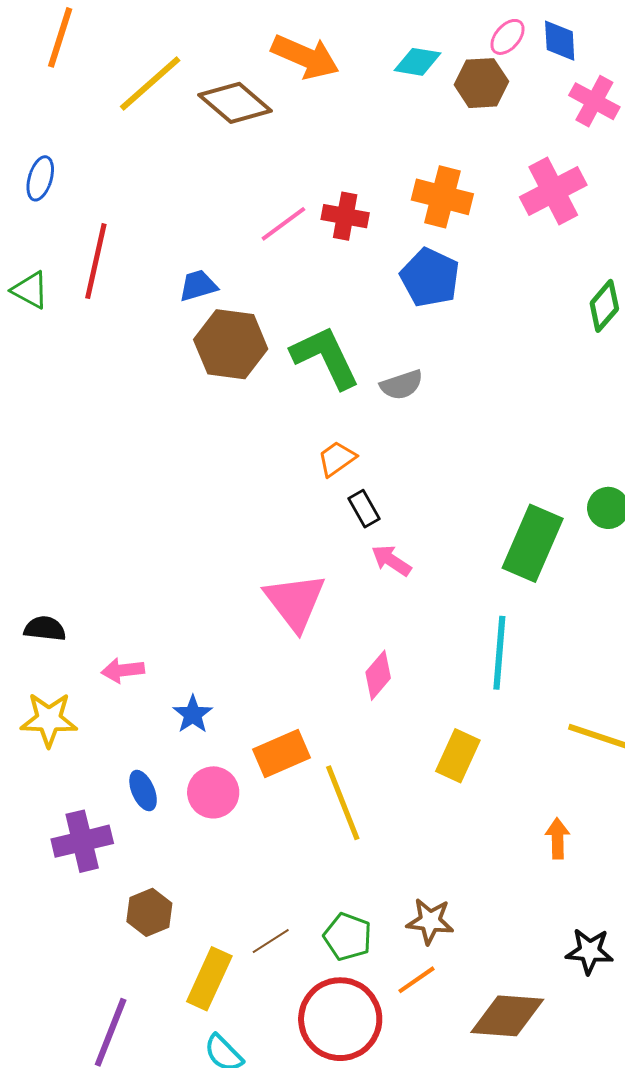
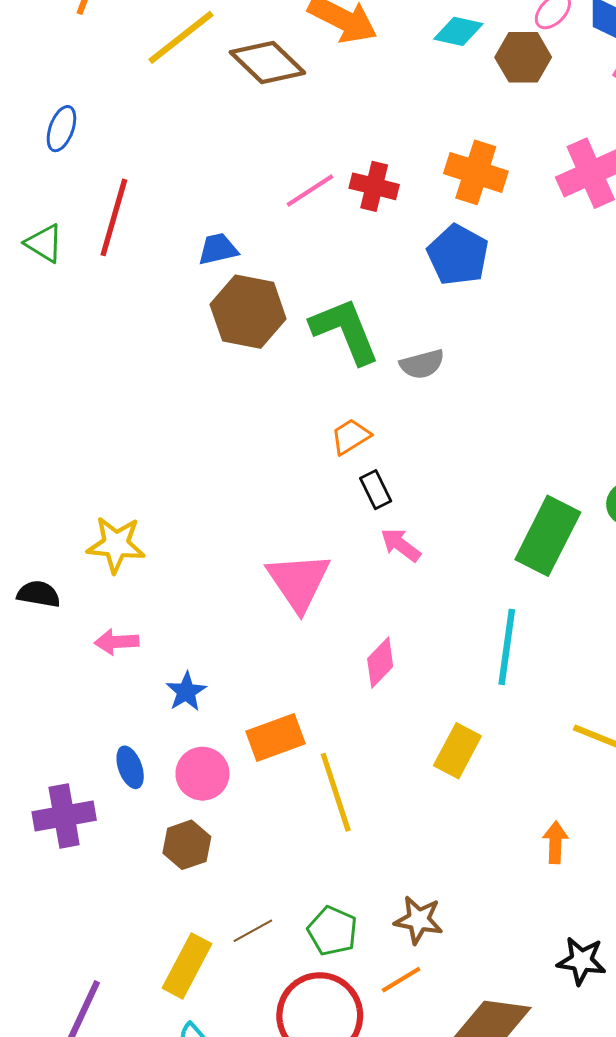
yellow star: (49, 720) -> (116, 545), moved
brown hexagon: (149, 912) -> (187, 845), moved

